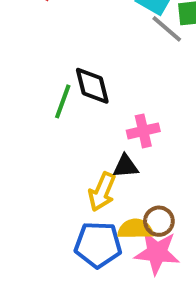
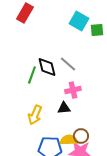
gray line: (167, 29) -> (68, 64), moved
yellow arrow: (102, 192) -> (35, 115), moved

